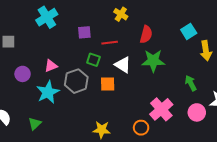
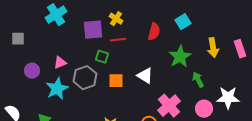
yellow cross: (121, 14) -> (116, 19), moved
cyan square: (189, 31) -> (183, 22), moved
purple square: (84, 32) -> (93, 30), size x1.5
green star: (153, 61) -> (180, 57), moved, turned -30
white triangle: (123, 65) -> (145, 76), moved

